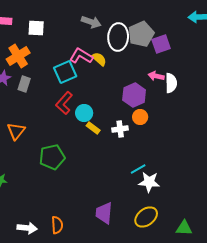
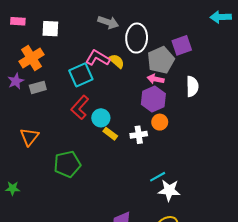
gray pentagon: (141, 34) -> (161, 60), moved
pink arrow: (156, 76) -> (156, 79), moved
gray rectangle: (24, 84) -> (38, 87), turned 56

